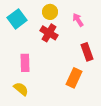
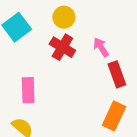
pink arrow: (78, 20) -> (101, 47), moved
orange rectangle: (74, 78) -> (114, 116), moved

